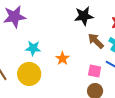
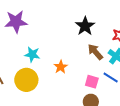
black star: (84, 16) -> (85, 26), turned -30

